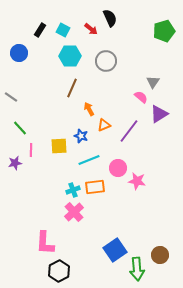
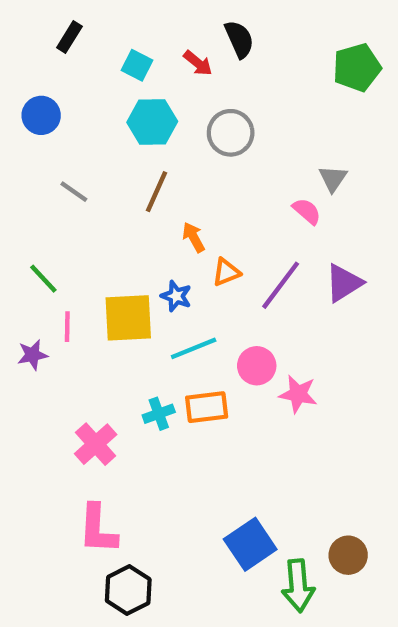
black rectangle: (40, 30) -> (69, 37), moved
gray line: (11, 97) -> (74, 192), moved
purple triangle: (159, 114) -> (344, 283), moved
yellow square: (59, 146) -> (128, 318), size x1.4
pink cross: (74, 212) -> (96, 444), moved

